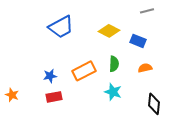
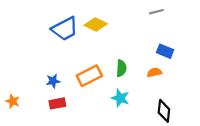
yellow diamond: (109, 31) -> (96, 25), moved
blue rectangle: (138, 41) -> (165, 51), moved

